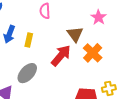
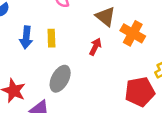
red arrow: (61, 56) -> (95, 47), size x0.6

